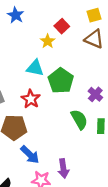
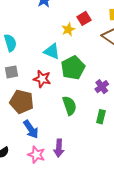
red star: (31, 99) -> (42, 79), turned -30
green semicircle: (79, 119) -> (70, 106), moved

